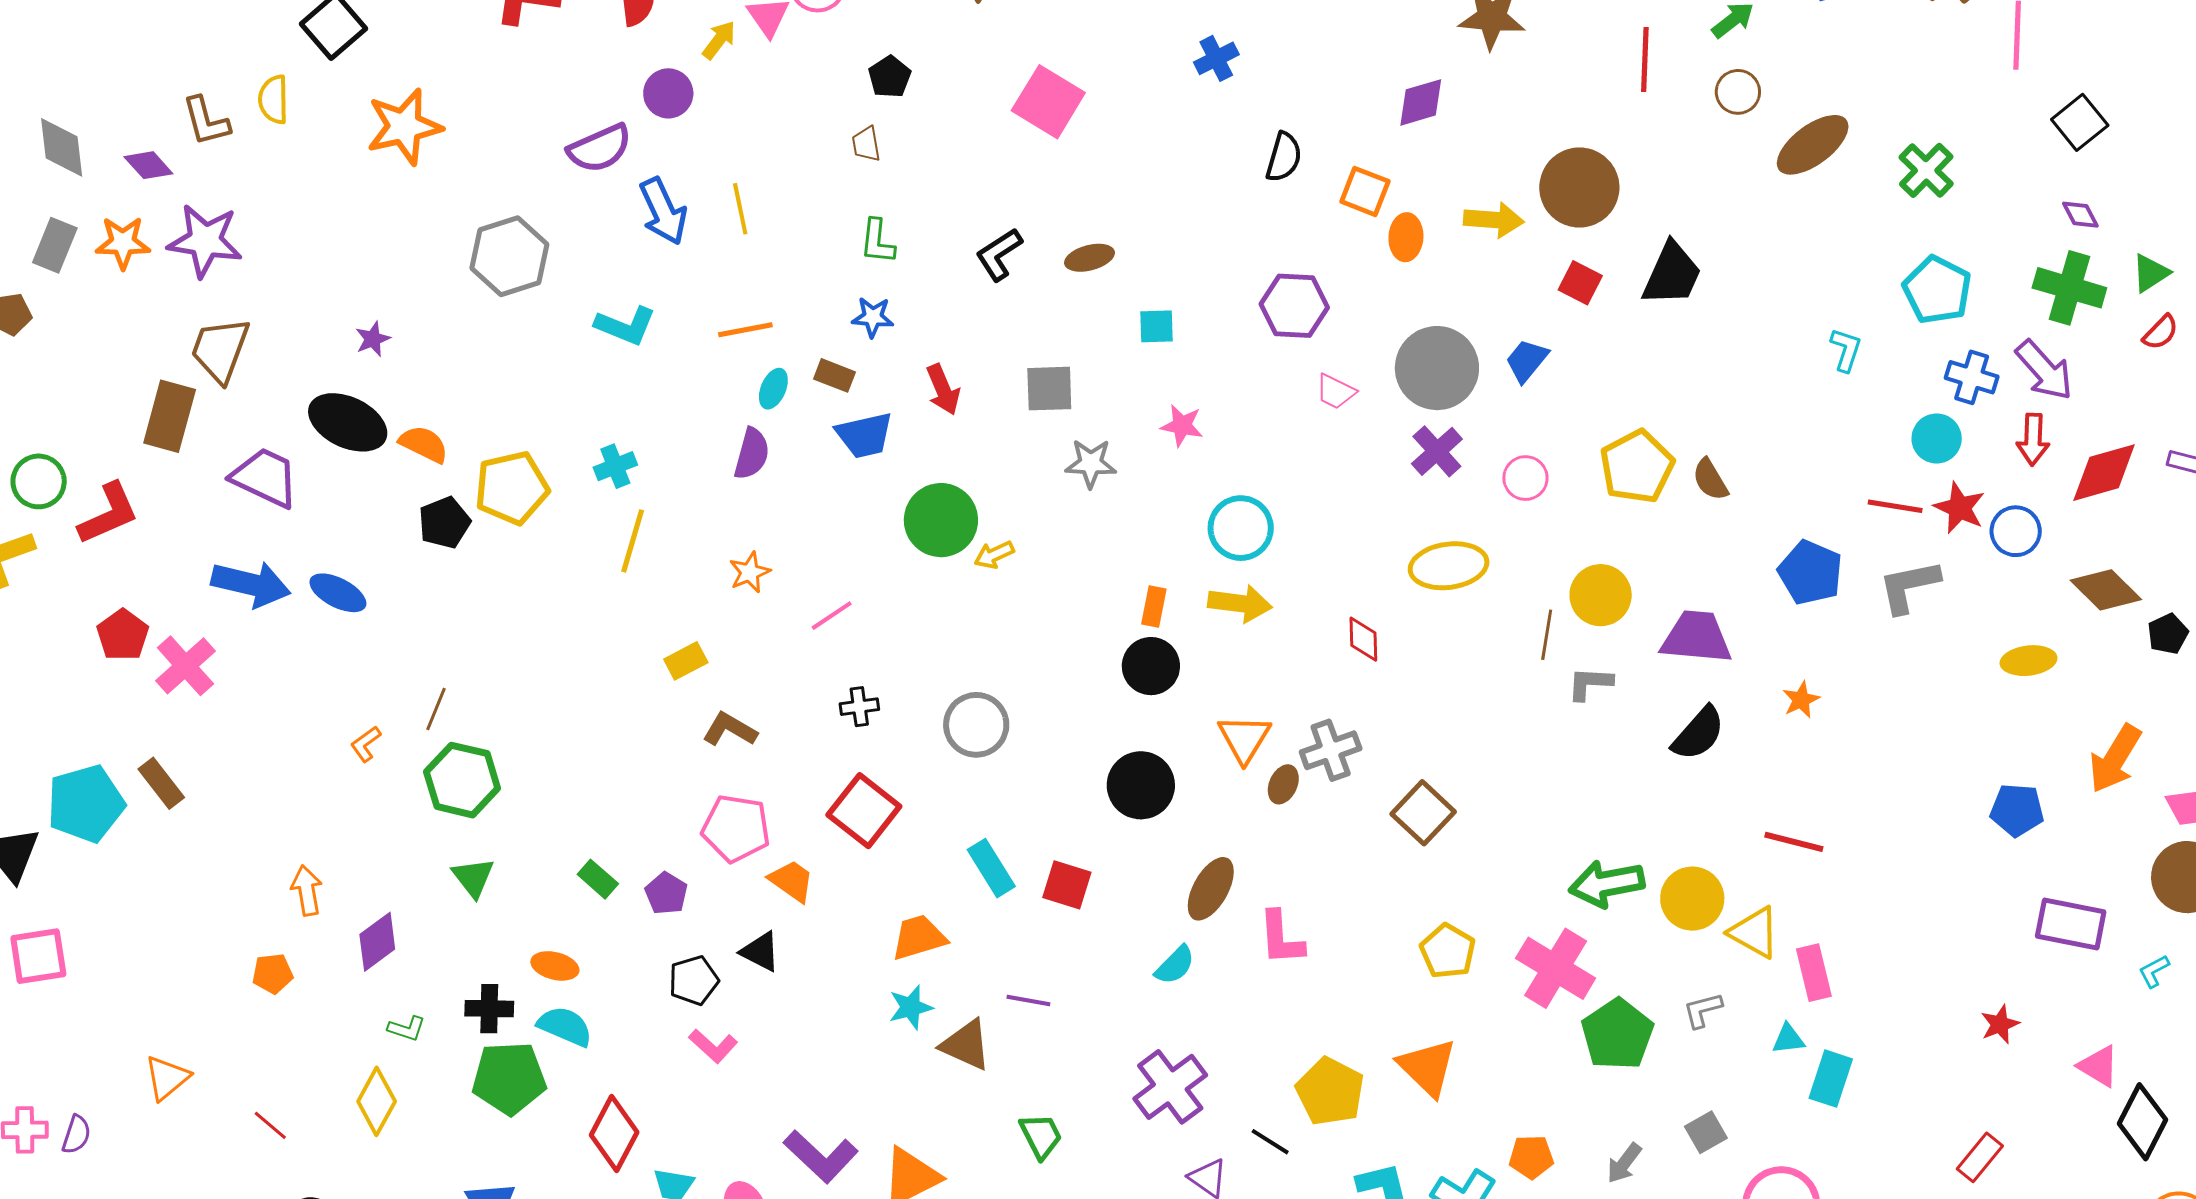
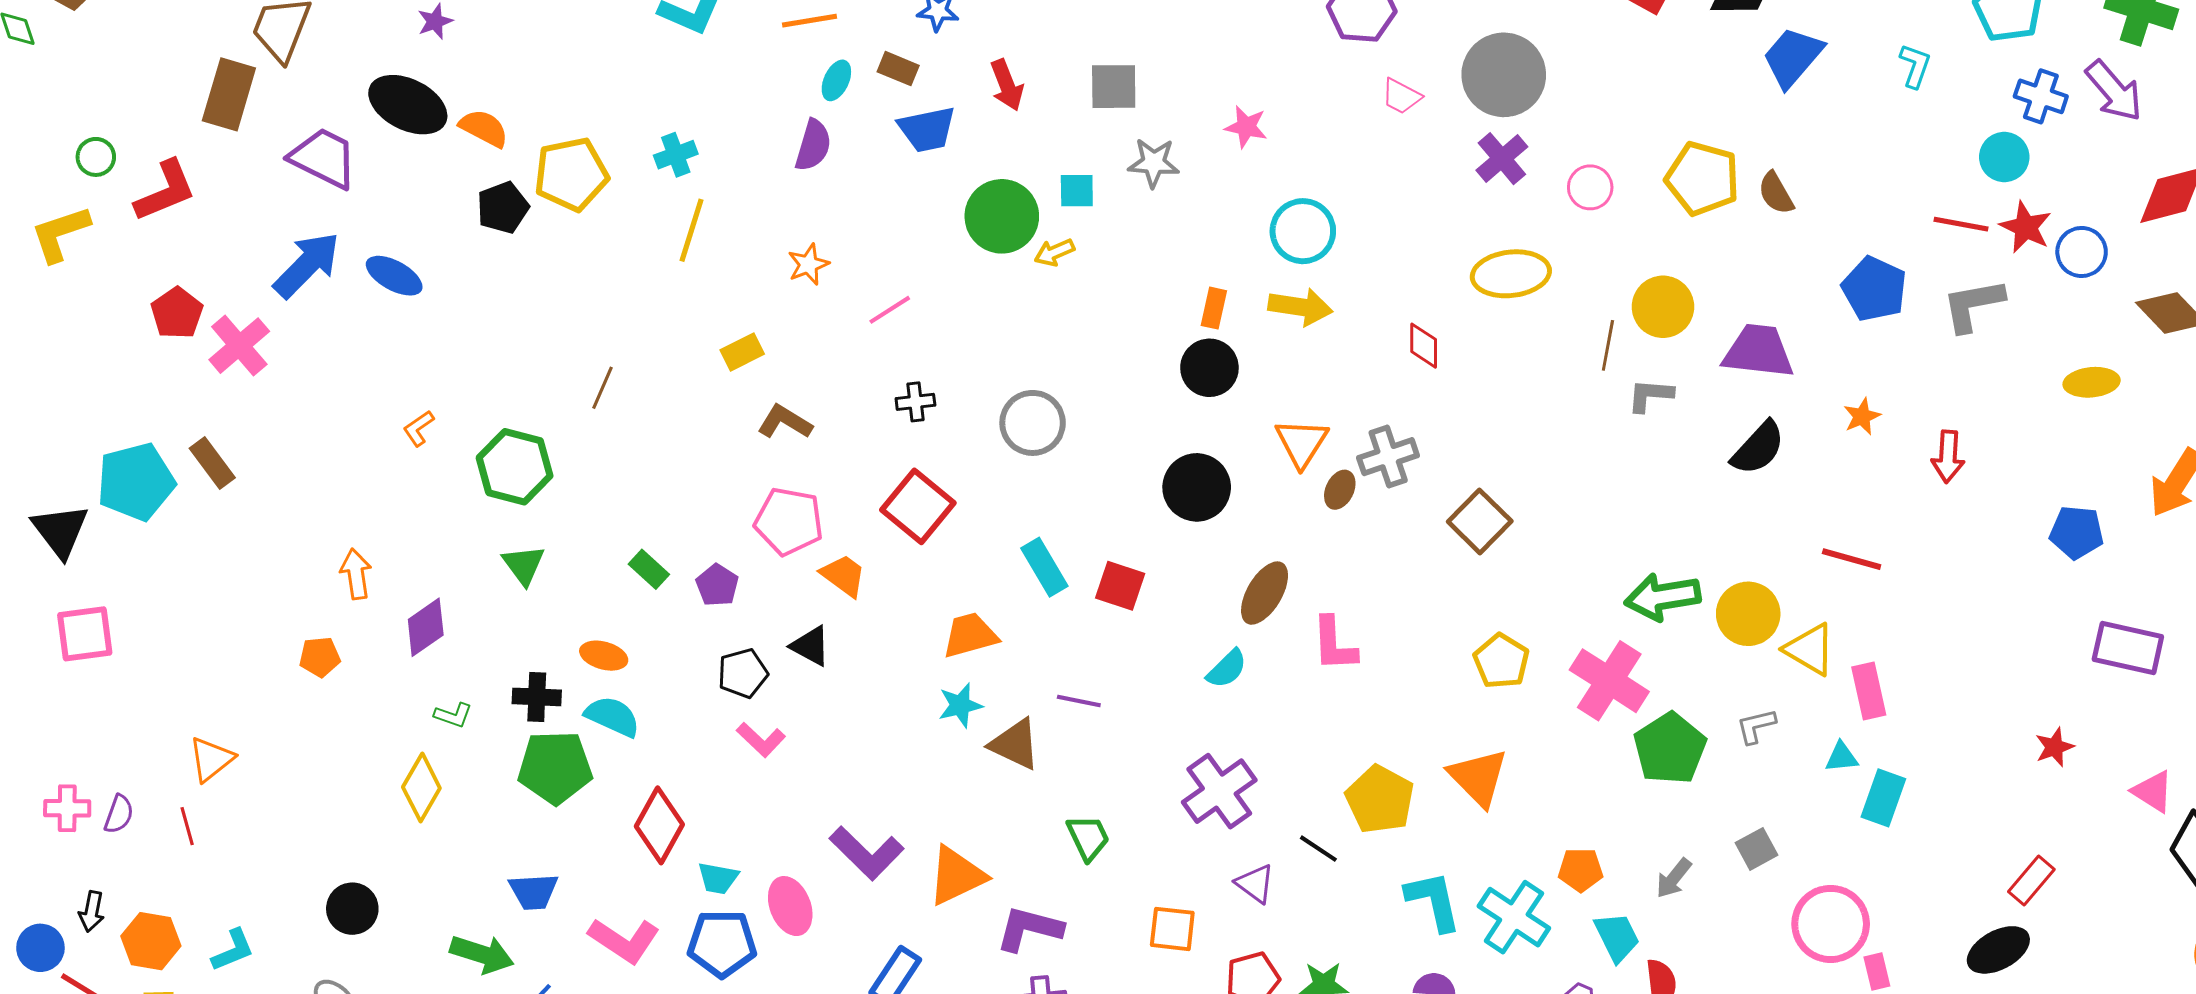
cyan square: (1156, 326) -> (1077, 191), moved
blue trapezoid: (1527, 361) -> (1793, 57), moved, size x1.4
red arrow: (2033, 439) -> (1948, 457), moved
yellow pentagon: (1637, 467) -> (1702, 179), turned -30
green circle: (39, 481) -> (96, 157), size x0.7
blue arrow: (251, 584) -> (307, 265), turned -60
brown line: (436, 709) -> (602, 388), moved
red line: (270, 1125) -> (187, 826), moved, turned 33

